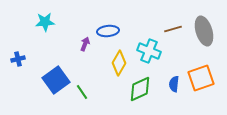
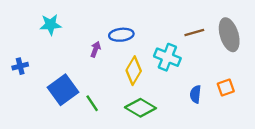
orange square: (201, 78) -> (226, 88), size x0.6
green diamond: (140, 89) -> (140, 108), moved, turned 56

